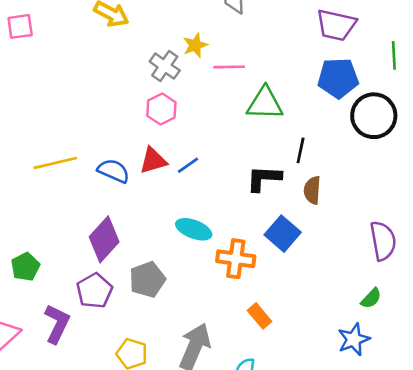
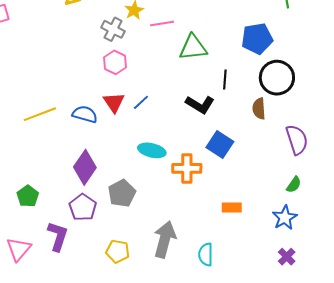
blue pentagon: (338, 78) -> (257, 39), moved
black circle: (374, 116) -> (277, 78), moved
red triangle: (153, 161) -> (114, 102), turned -40
black L-shape: (264, 178) -> (200, 104), turned -144
brown semicircle: (312, 190) -> (259, 109), moved
orange rectangle: (259, 316) -> (232, 208), moved, turned -42

